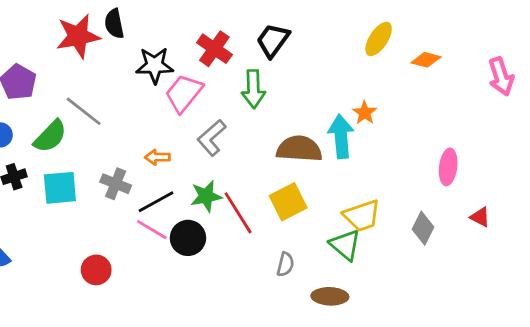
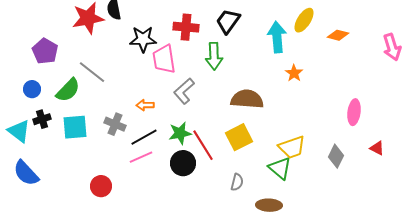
red cross: (214, 49) -> (186, 27), turned -30
pink trapezoid: (184, 93) -> (164, 59), turned -48
cyan arrow: (341, 136) -> (277, 37), moved
pink line: (152, 230) -> (141, 157), turned -55
black circle: (188, 238) -> (183, 163), moved

